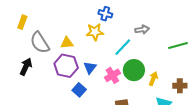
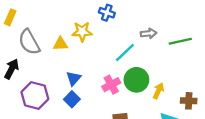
yellow star: (95, 32) -> (82, 32), moved
green line: (178, 45) -> (180, 41), moved
purple hexagon: (66, 66) -> (35, 96), moved
blue triangle: (90, 68) -> (73, 78), moved

